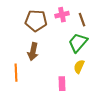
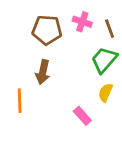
pink cross: (62, 15) -> (82, 22), turned 32
pink rectangle: (62, 84) -> (82, 116), turned -40

